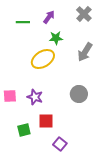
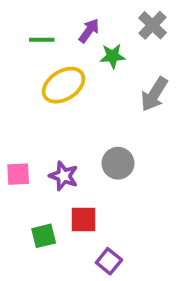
green star: (56, 38) -> (113, 56), moved
yellow ellipse: (43, 59) -> (64, 85), moved
gray circle: (79, 94) -> (118, 163), moved

